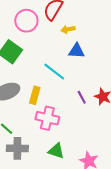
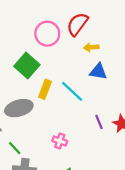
yellow rectangle: (35, 95) -> (45, 89), moved
pink cross: (47, 118) -> (60, 141), size x0.6

